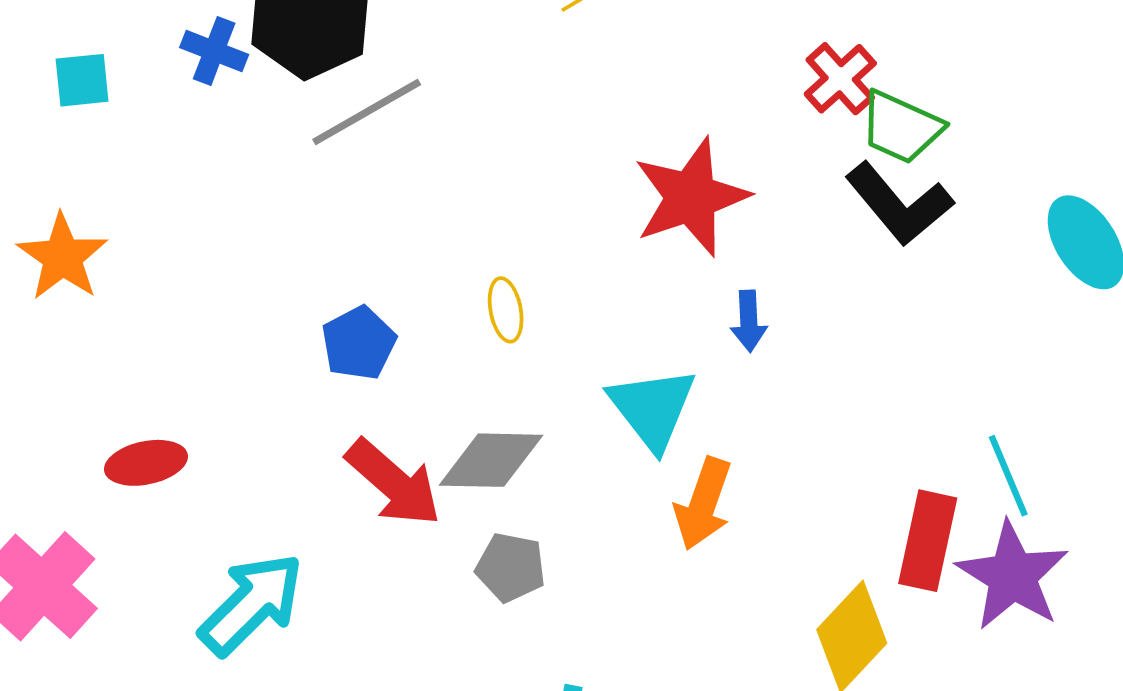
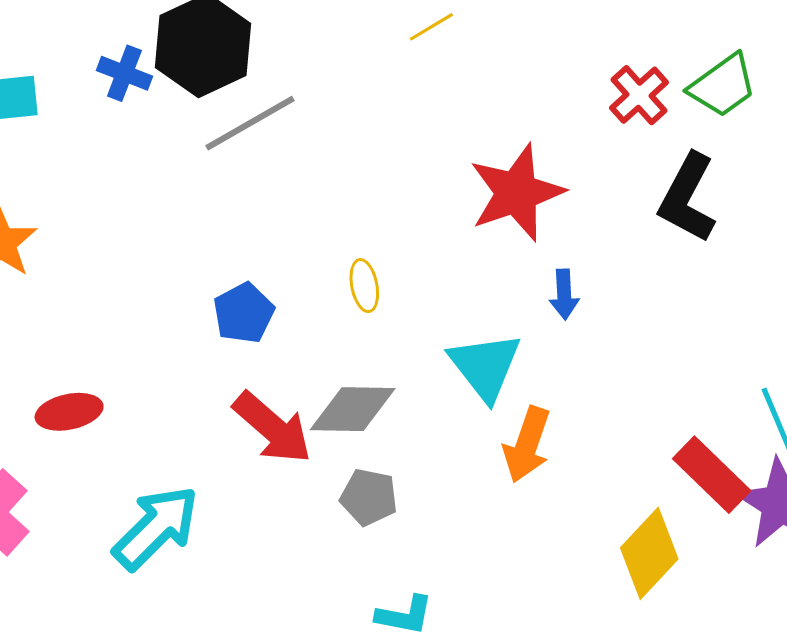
green trapezoid: (901, 127) -> (723, 86), moved, turned -60
black L-shape: (899, 204) -> (688, 198), turned 68
red rectangle: (928, 541) -> (712, 475), turned -58

